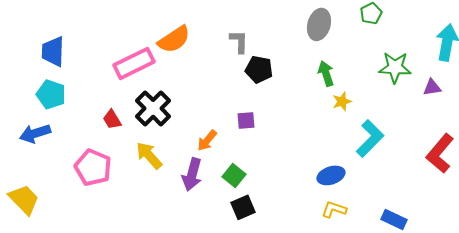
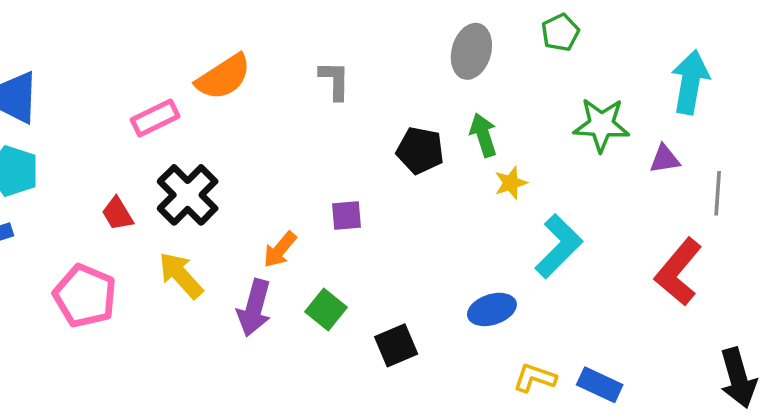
pink rectangle: (134, 63) -> (155, 118), size x0.7
black pentagon: (259, 69) -> (420, 150), moved
black square: (243, 207) -> (396, 345), moved
yellow L-shape: (334, 209) -> (535, 378), moved

